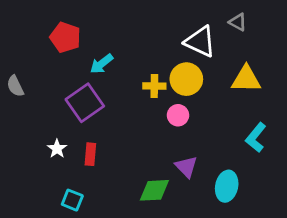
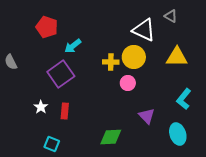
purple triangle: (186, 167) -> (147, 116), moved
cyan ellipse: (227, 186) -> (178, 134), moved, turned -30

